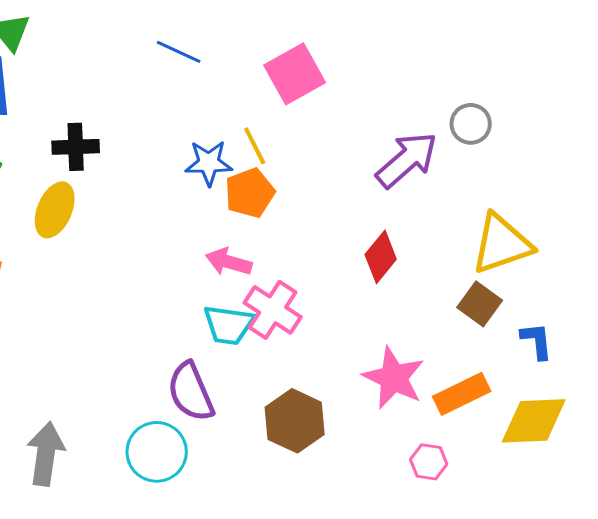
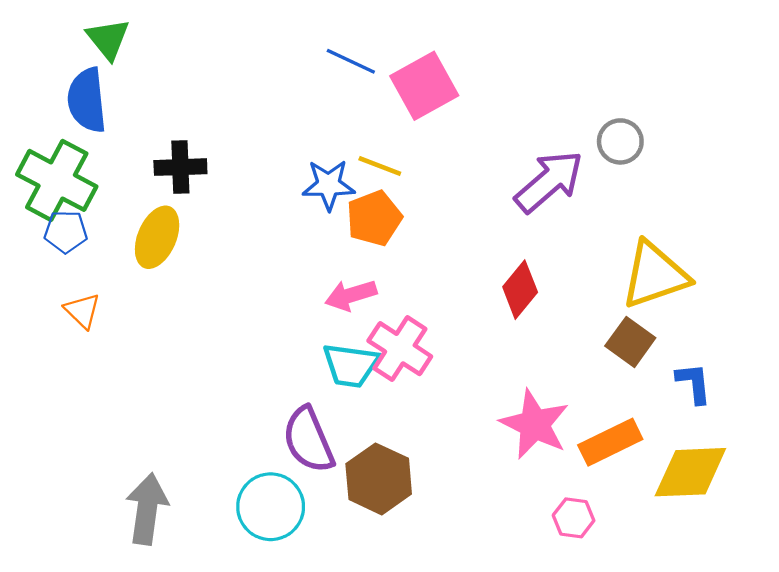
blue line: (179, 52) -> (351, 61), moved
yellow line: (255, 146) -> (380, 166), turned -42
pink arrow: (229, 262) -> (351, 295), turned -33
brown hexagon: (295, 421) -> (379, 479), moved

